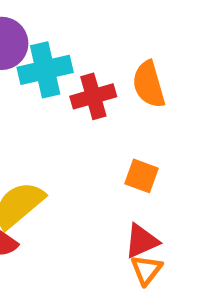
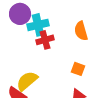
red cross: (93, 96) -> (45, 40), moved

